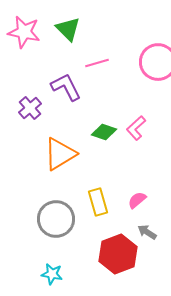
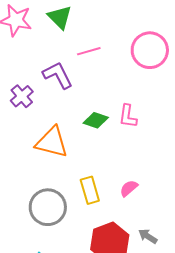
pink L-shape: (136, 128) -> (128, 116), turned -40
orange triangle: (60, 154) -> (52, 142), turned 45
gray arrow: (147, 232) -> (148, 236), moved

